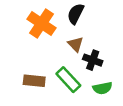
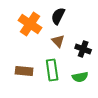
black cross: (93, 60) -> (83, 49), moved
green rectangle: (68, 80) -> (52, 70), turned 35

